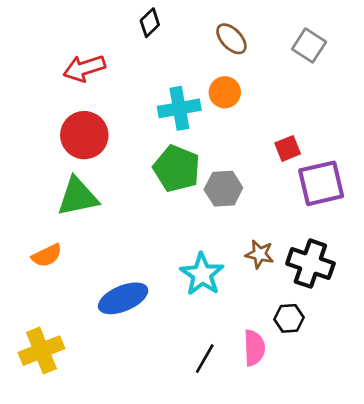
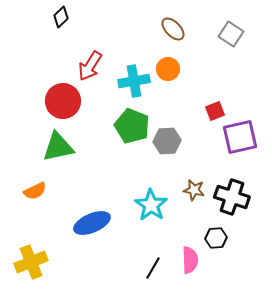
black diamond: (150, 23) -> (61, 17), moved
red arrow: (84, 68) -> (90, 66), moved, turned -40

